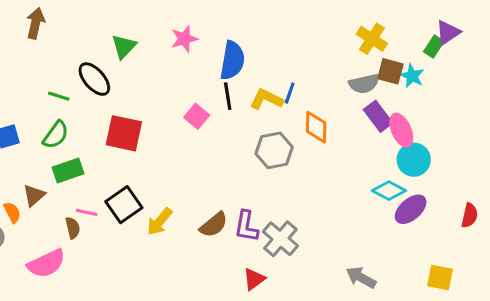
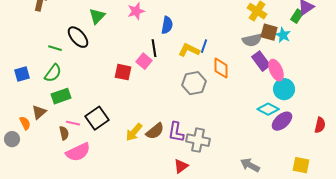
blue semicircle: (232, 60) -> (167, 25), size x0.7
black line: (228, 96) -> (154, 48), moved
red square: (124, 133) -> (123, 72), moved, size x0.7
yellow arrow: (159, 222) -> (134, 132), moved
gray cross: (280, 239) -> (198, 140), turned -30
pink semicircle: (46, 264) -> (78, 152), moved

